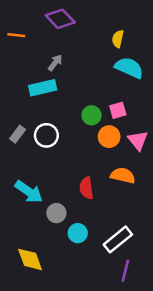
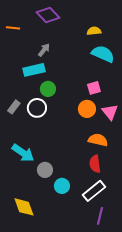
yellow semicircle: (118, 39) -> (94, 31), turned 72
green circle: (92, 115) -> (48, 89), moved
red semicircle: (86, 188) -> (95, 164), moved

